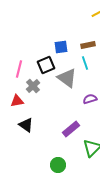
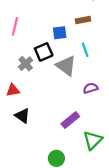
brown rectangle: (88, 45) -> (83, 20), moved
pink line: (19, 69) -> (15, 26), moved
gray cross: (33, 86) -> (26, 64), moved

